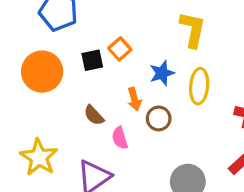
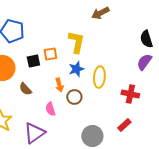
yellow L-shape: (193, 29) -> (76, 42), moved
orange square: (120, 49) -> (50, 54), turned 32
brown semicircle: (94, 115) -> (25, 89), moved

